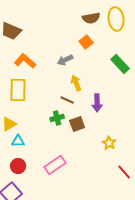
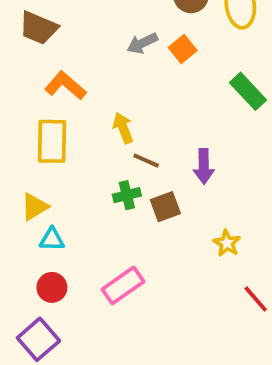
gray arrow: (65, 60) -> (142, 43), moved
yellow arrow: (76, 83) -> (123, 128), moved

